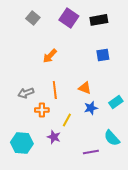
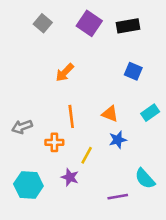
blue square: (103, 55) -> (133, 71), turned 32
gray arrow: (26, 93) -> (22, 127), moved
cyan rectangle: (116, 102) -> (150, 113), moved

